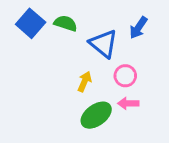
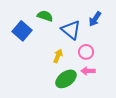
blue square: (31, 23) -> (22, 31), moved

